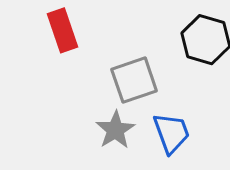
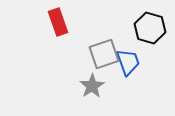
blue trapezoid: (171, 133) -> (128, 62), moved

